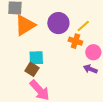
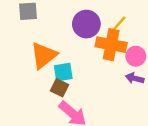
orange triangle: (25, 25) -> (44, 55), moved
orange cross: (75, 41) -> (111, 45), size x1.6

